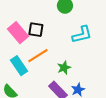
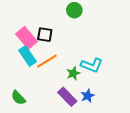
cyan L-shape: (82, 35) -> (92, 65), moved, turned 35
cyan rectangle: (19, 66) -> (28, 56), moved

